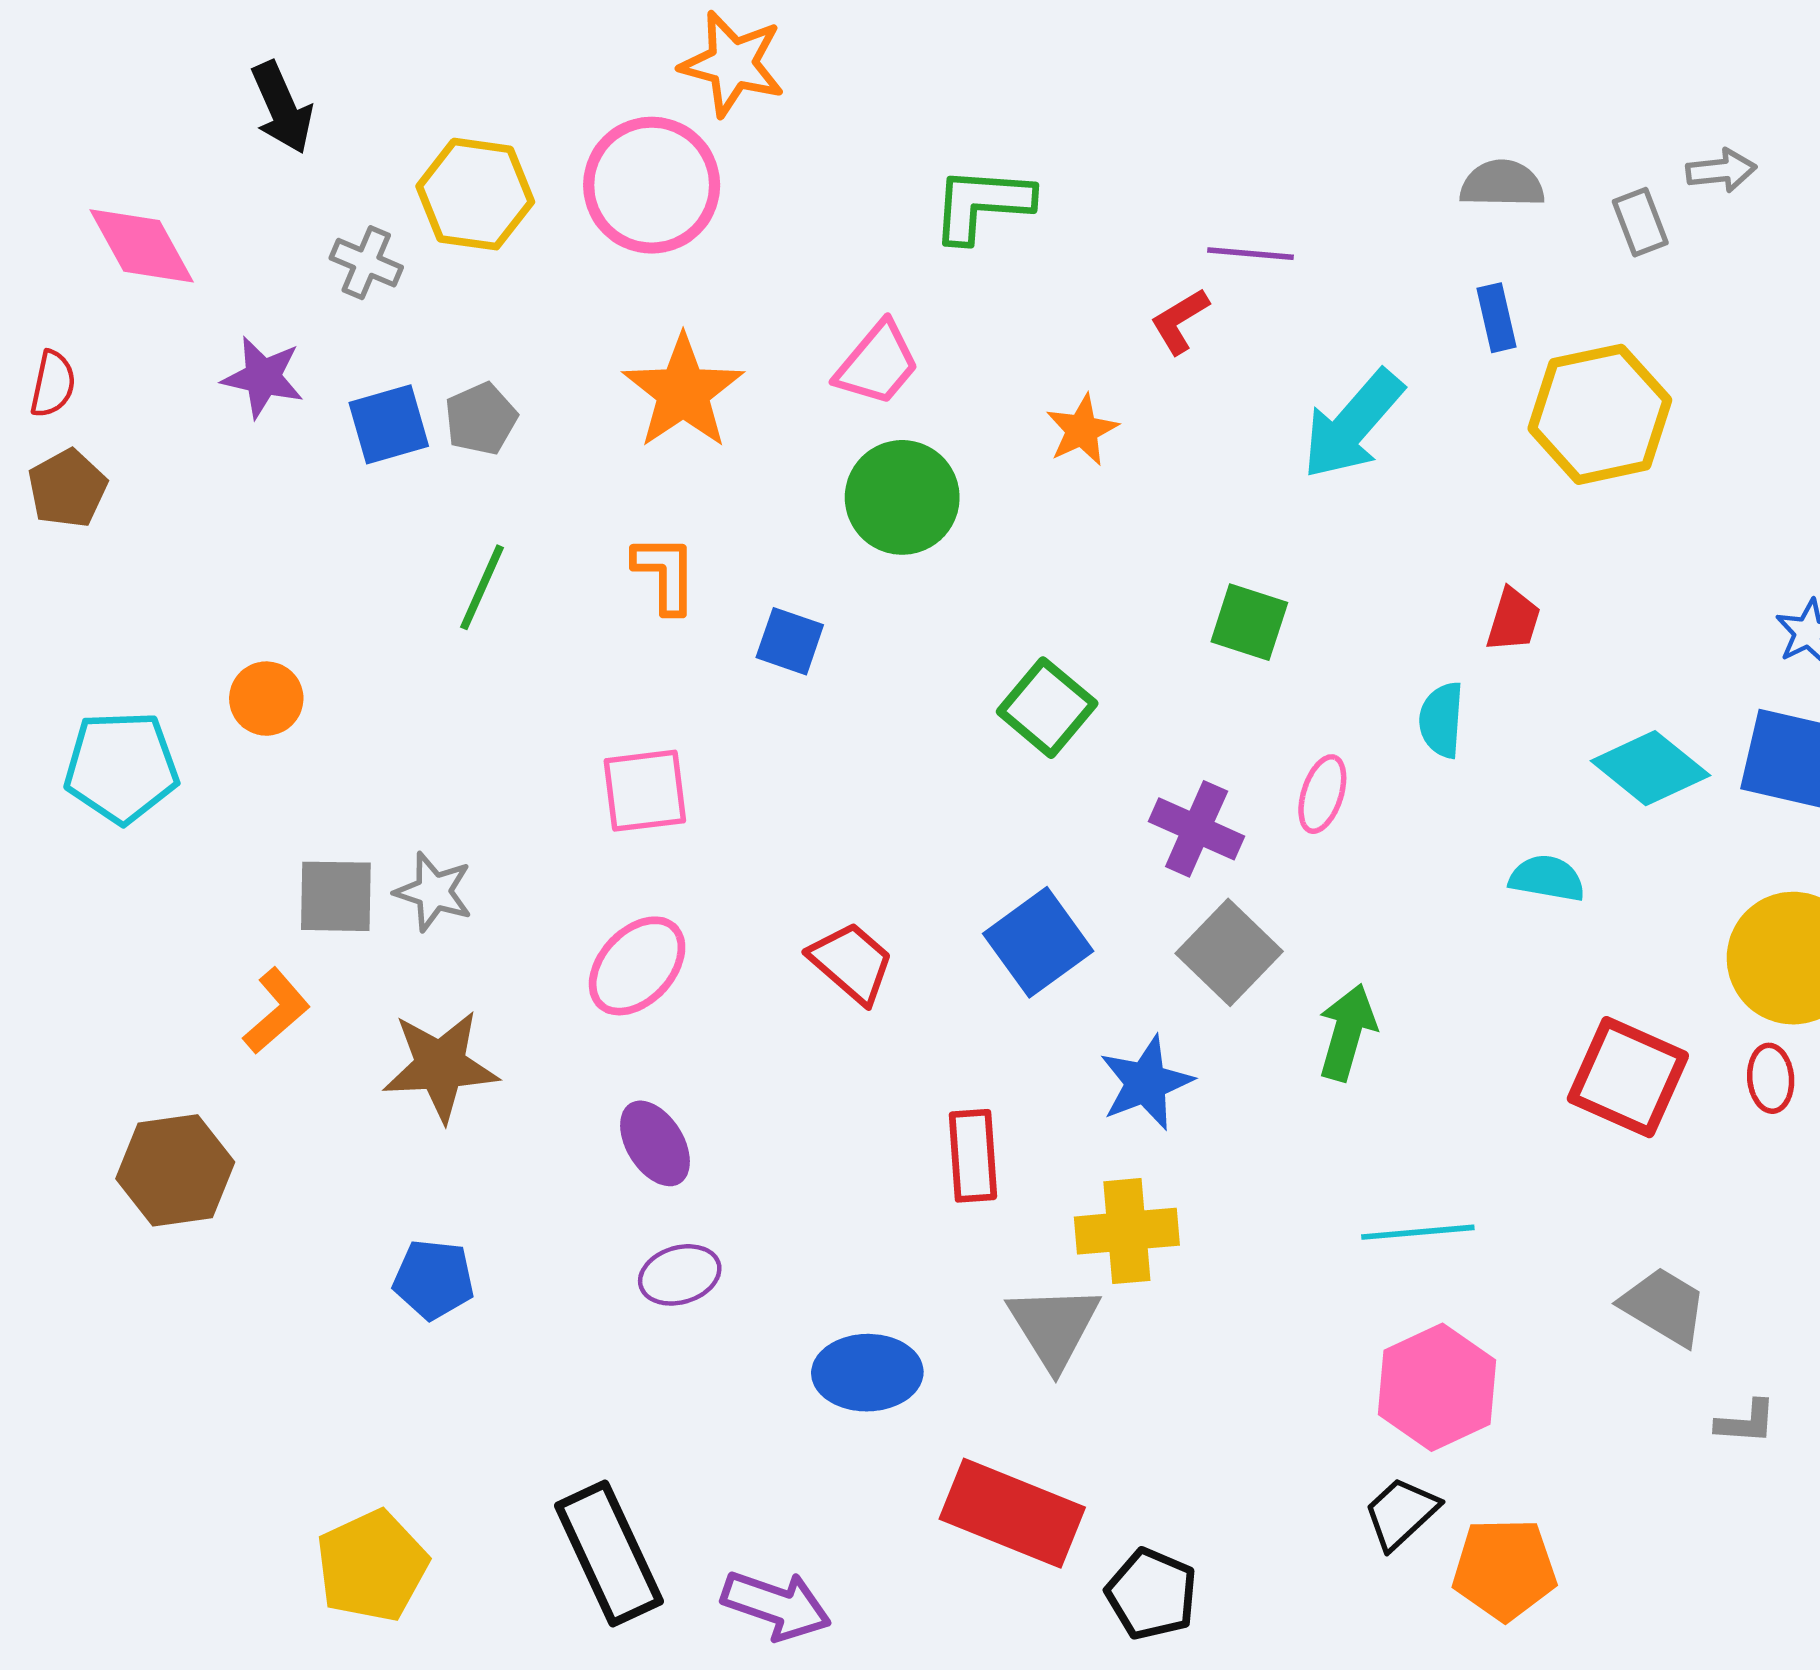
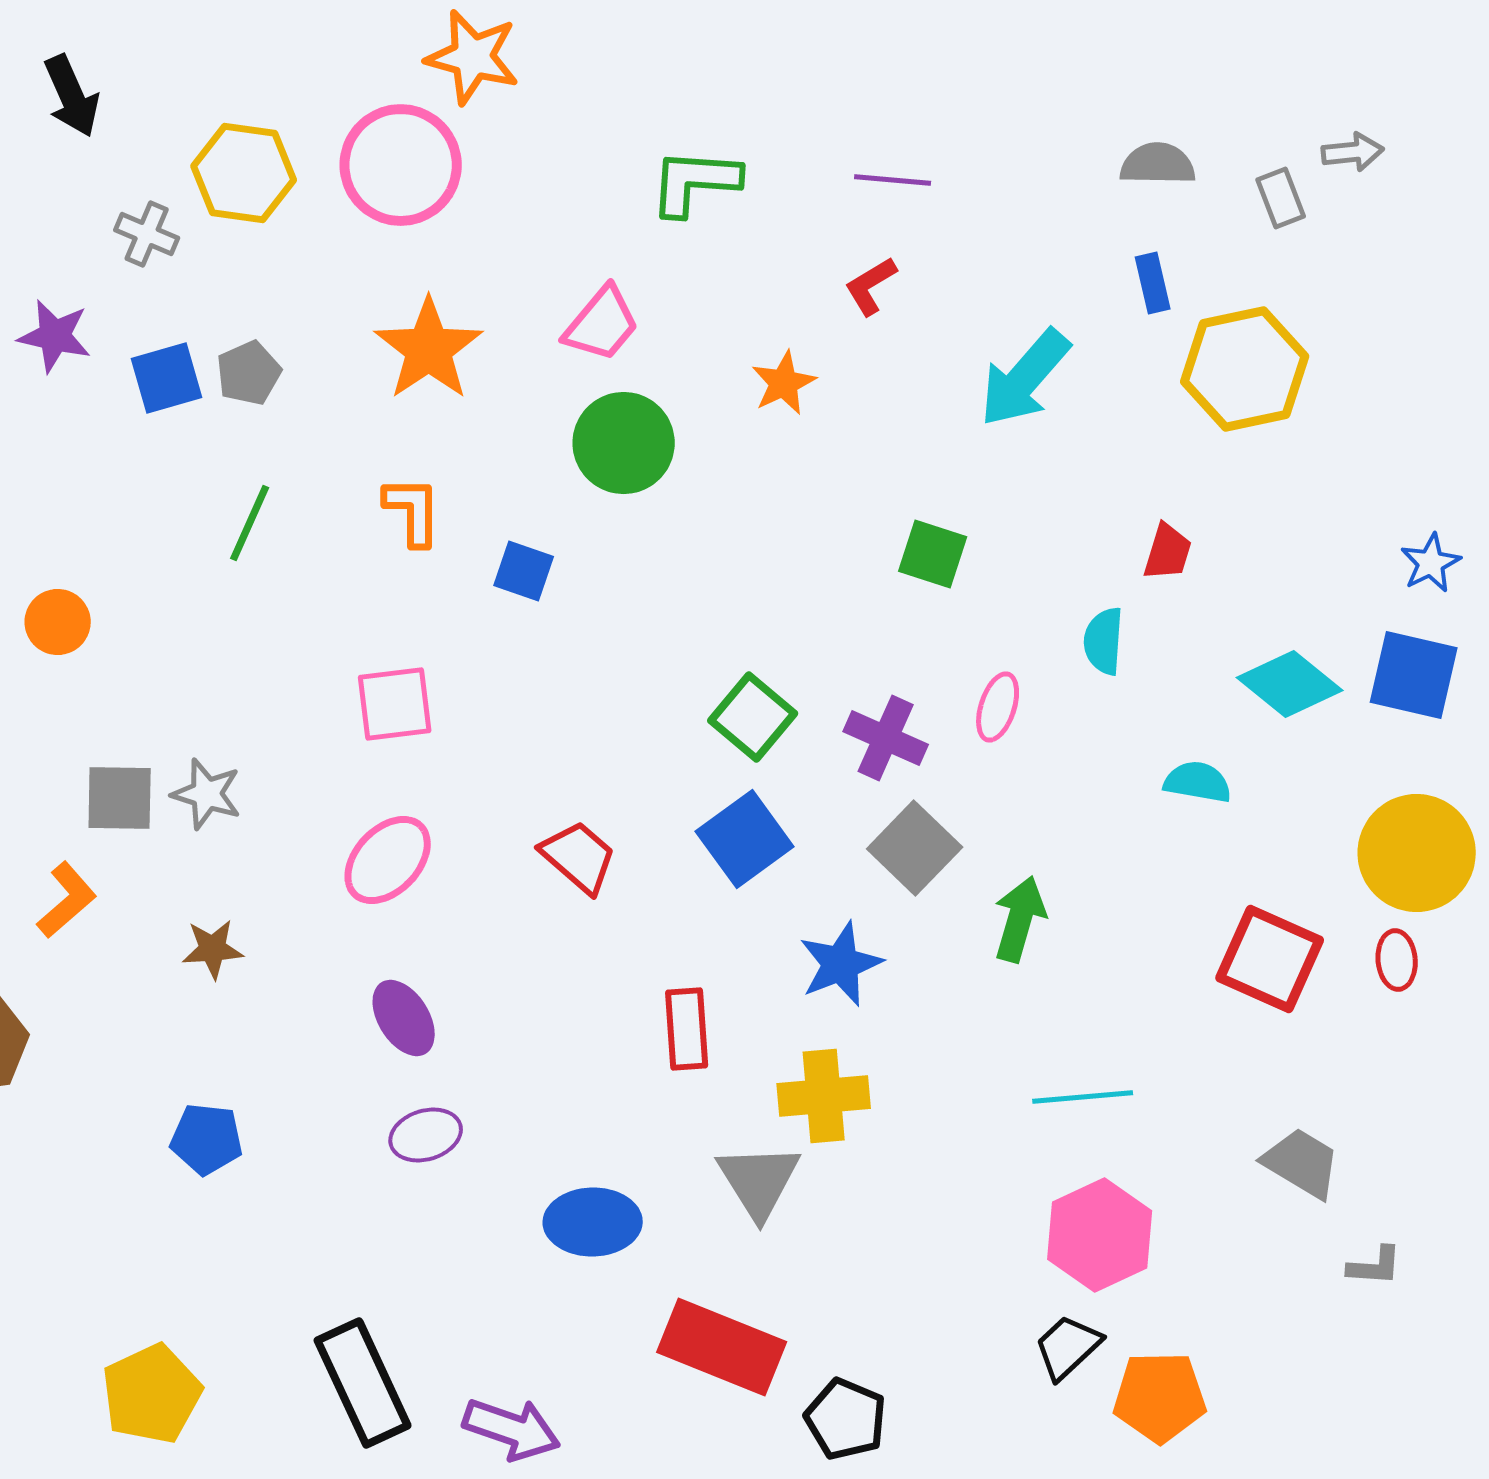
purple line: (1250, 254) -> (893, 180), moved
green square: (1047, 708) -> (753, 717), moved
brown star: (440, 1066) -> (213, 949), size x0.6

